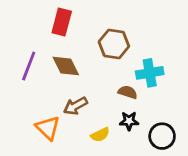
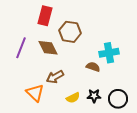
brown hexagon: (114, 44) -> (70, 32), moved
black star: (129, 121) -> (94, 96), moved

